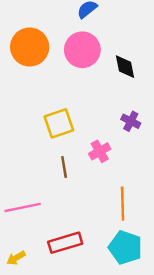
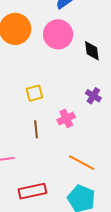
yellow square: (59, 123) -> (34, 93), size x0.7
orange line: (123, 204) -> (82, 163), turned -64

